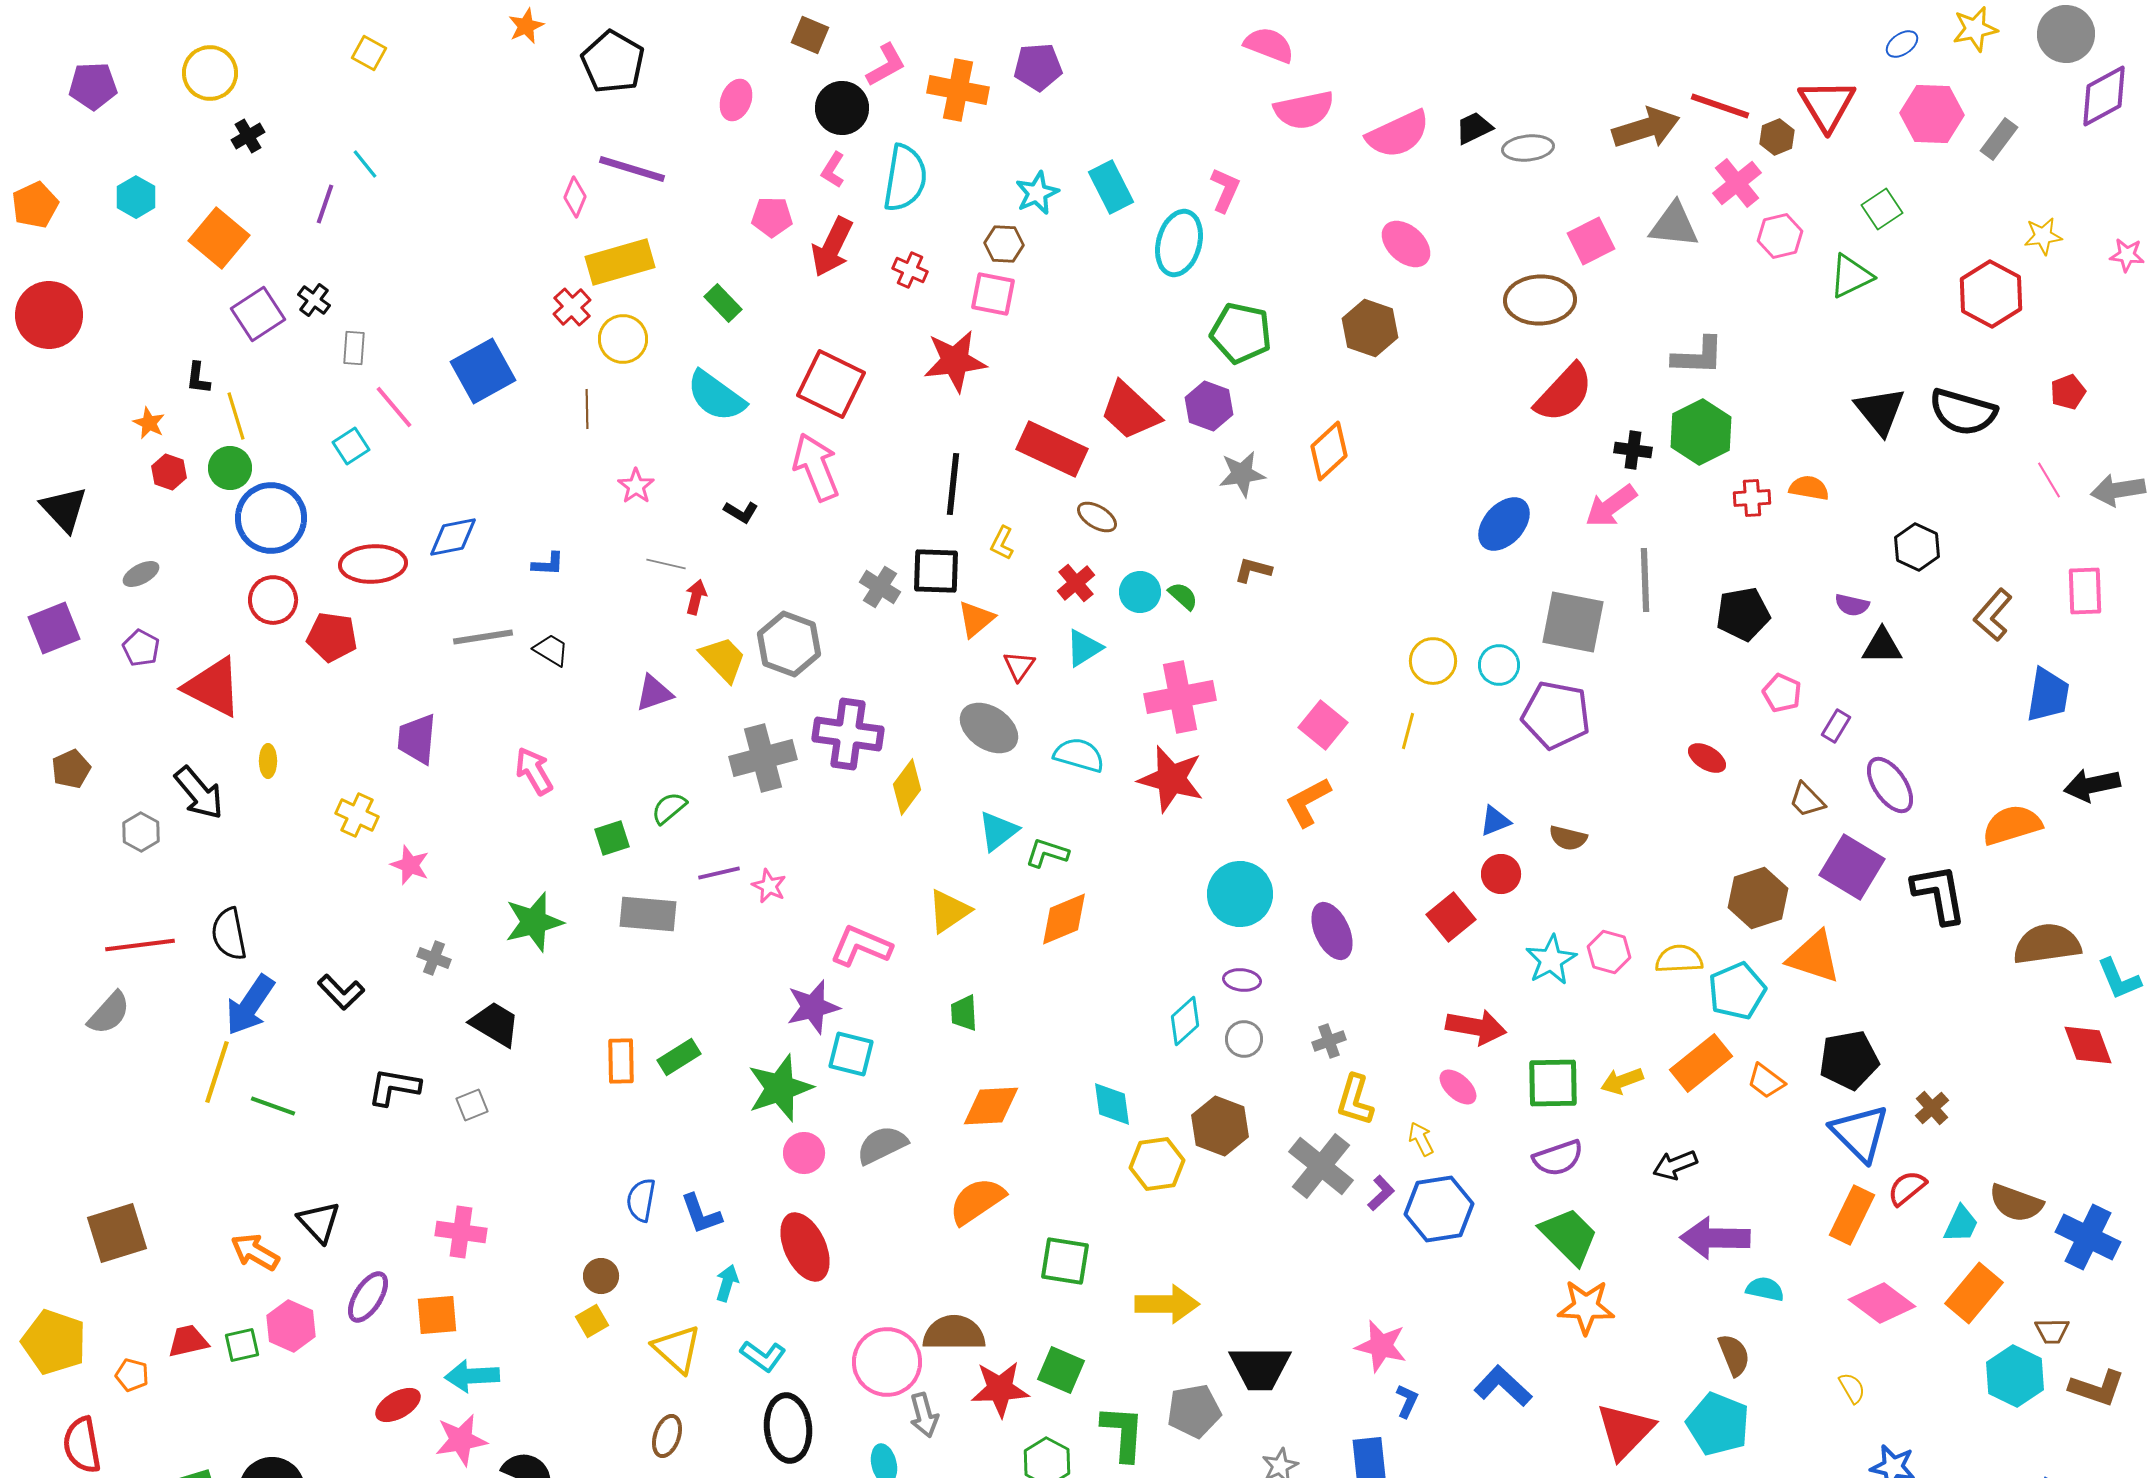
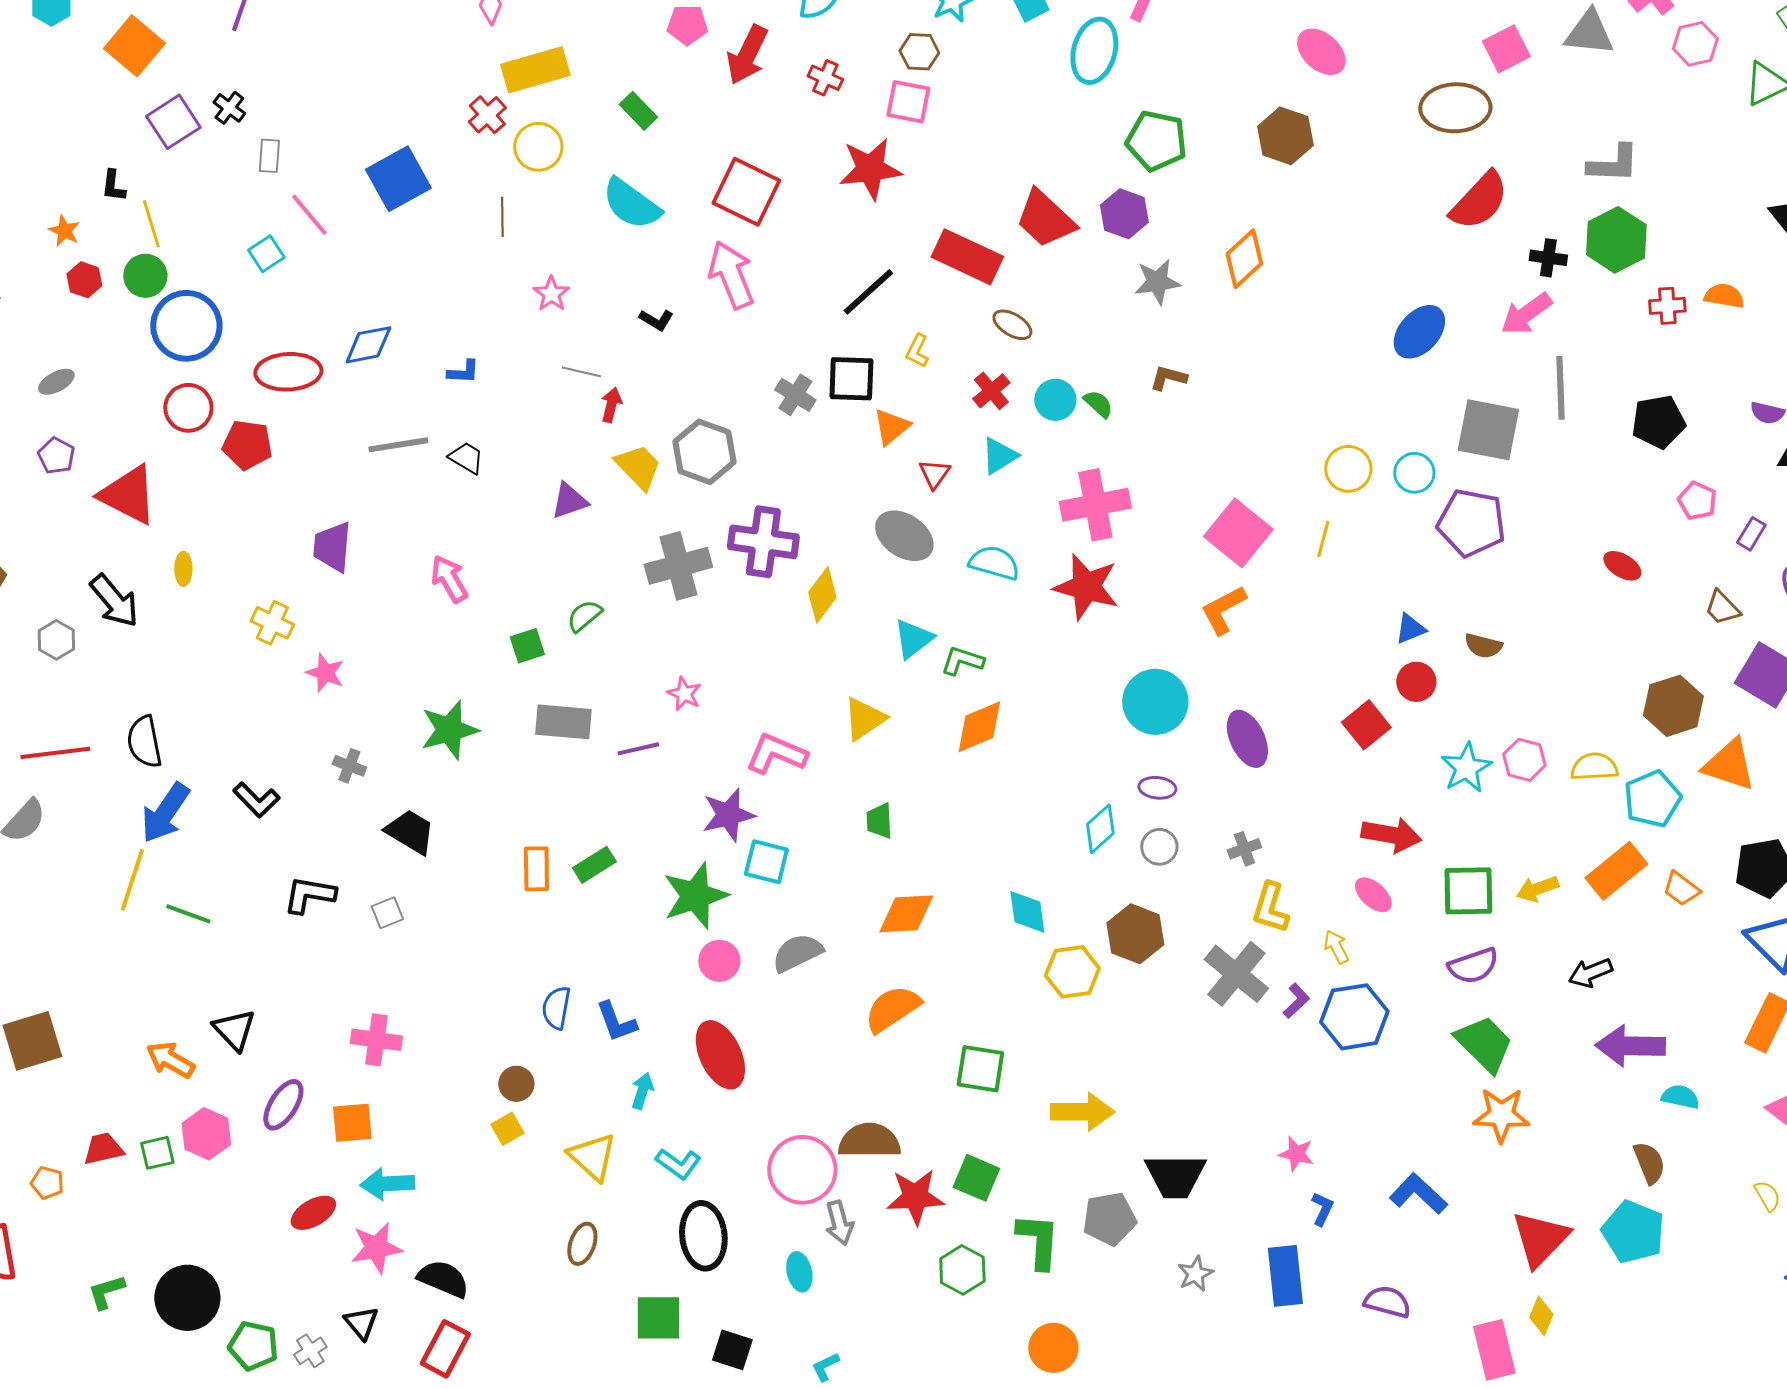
black line: (953, 484) -> (868, 292), turned 42
pink square: (1323, 725) -> (1238, 533), size x1.4
purple line: (719, 873) -> (638, 749), moved
pink star: (1381, 1346) -> (1296, 1154), size x0.7

